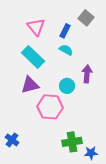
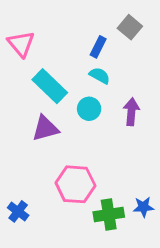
pink triangle: (36, 27) -> (21, 44), moved
cyan circle: (67, 86) -> (89, 109), moved
pink hexagon: (50, 107) -> (75, 184), moved
blue star: (91, 153) -> (143, 207), moved

